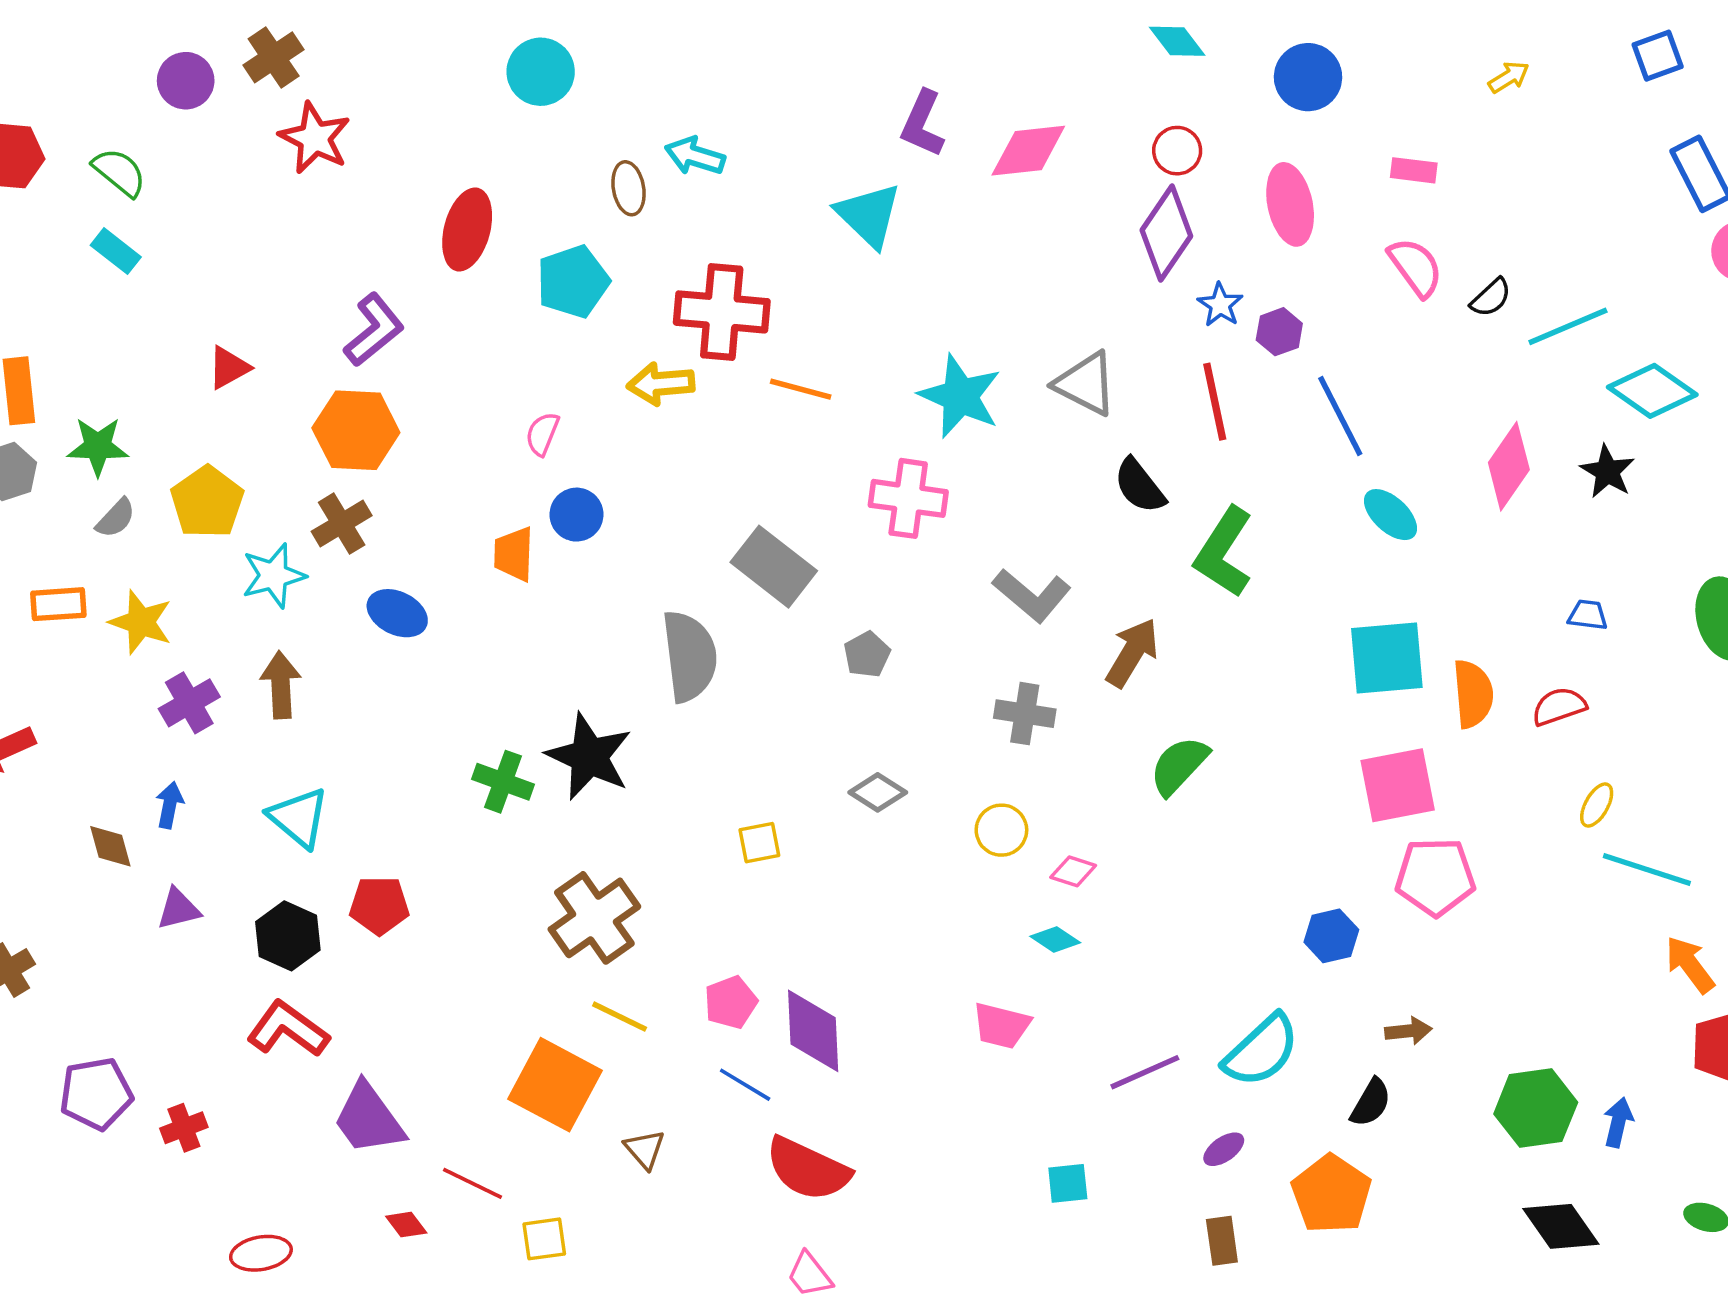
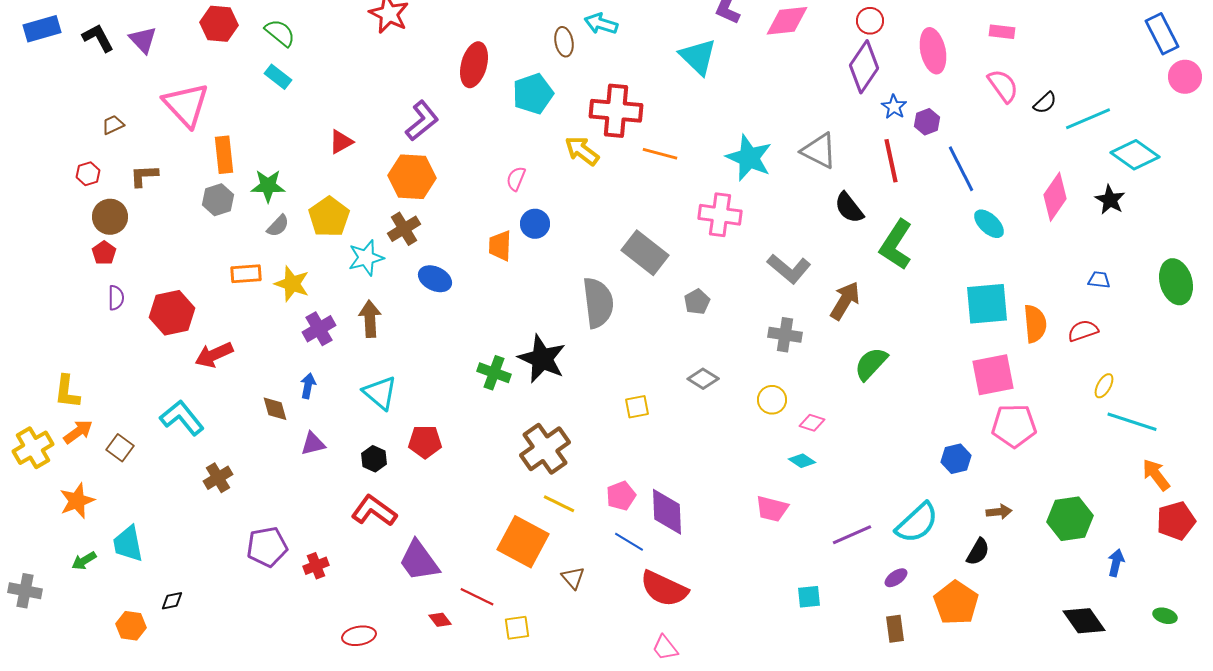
yellow arrow: (661, 384) -> (582, 151), turned 42
black hexagon: (288, 936) -> (374, 459), size x0.7
green hexagon: (1536, 1108) -> (1070, 519), moved

